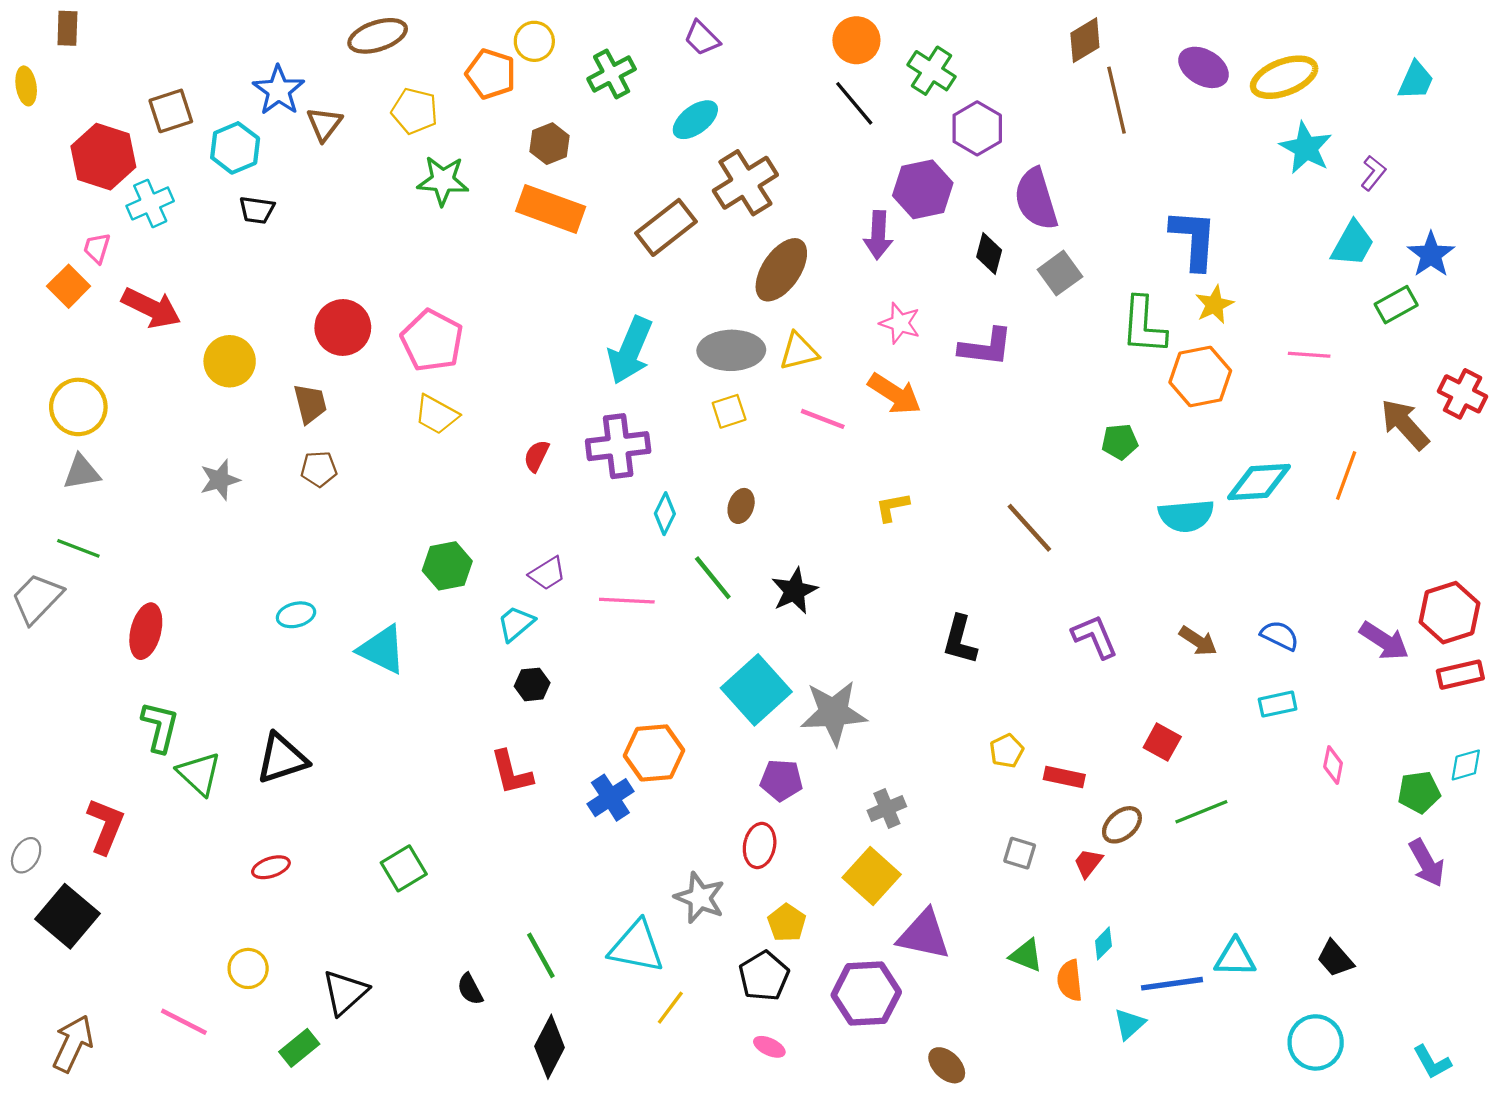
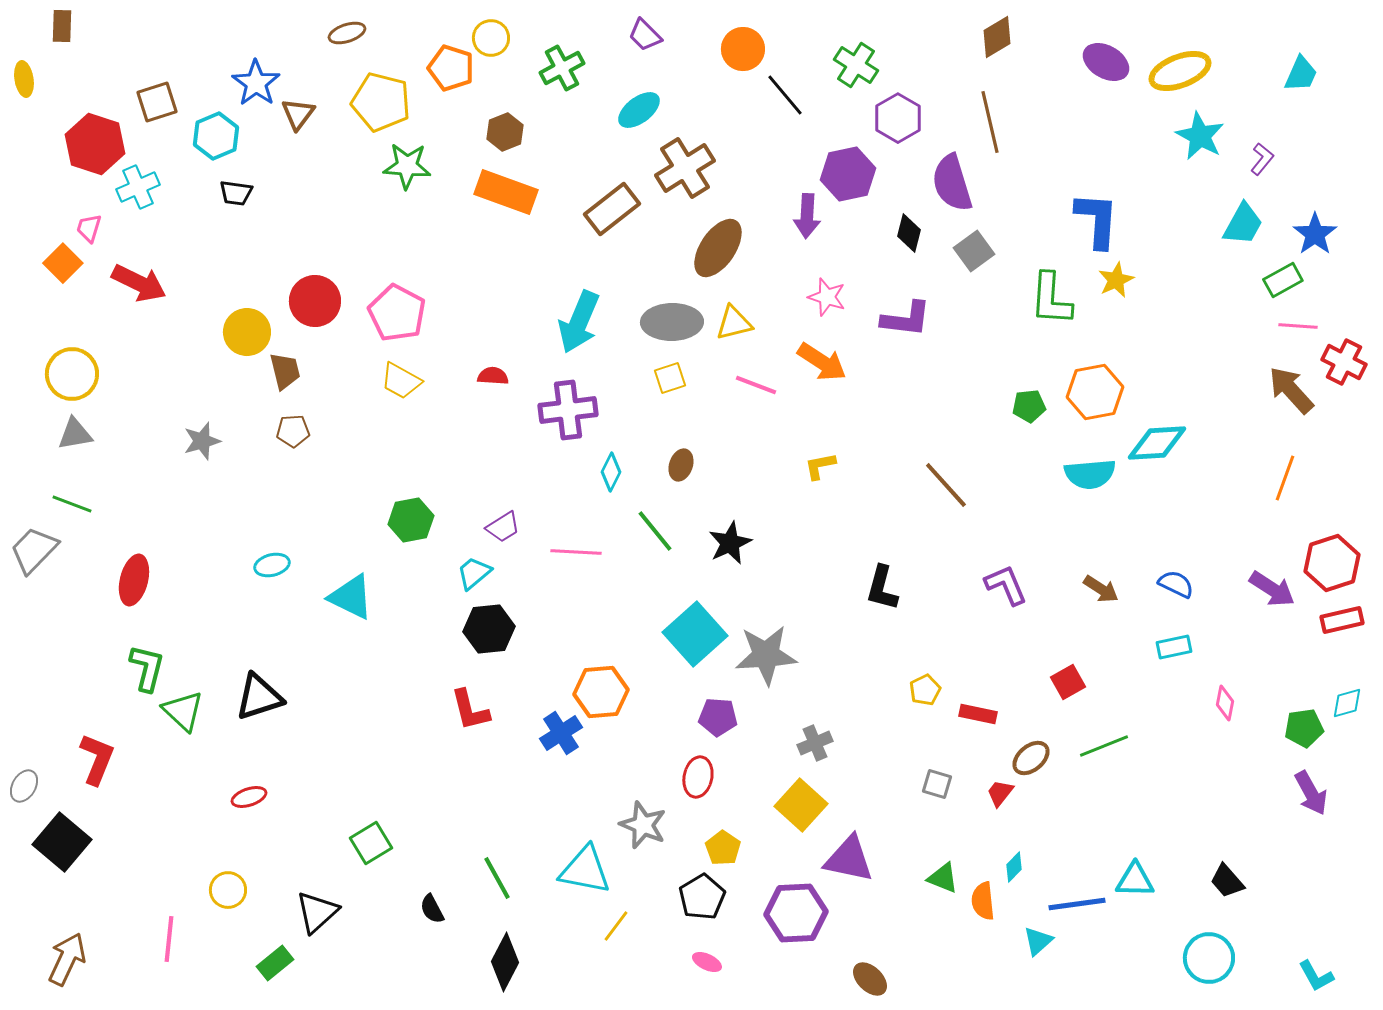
brown ellipse: (378, 36) -> (347, 33), size x0.7
orange circle: (856, 40) -> (743, 49), moved
brown line: (1116, 100) -> (990, 122), moved
yellow pentagon: (415, 111) -> (381, 102), size x1.4
pink line: (1309, 355) -> (1298, 326), moved
yellow circle: (230, 361) -> (247, 332), moved
orange hexagon: (1200, 376) -> (1095, 392), moved
red semicircle: (536, 456) -> (493, 376), moved, turned 68
orange line: (1346, 476) -> (1285, 478), moved
black hexagon: (532, 684) -> (489, 629), size x1.6
red square: (1162, 742) -> (1068, 682), turned 32
green square: (404, 868) -> (371, 843), moved
pink line: (184, 1022) -> (169, 939), turned 69

